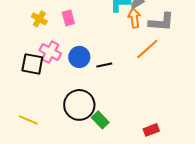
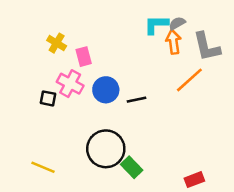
pink rectangle: (68, 18) -> (84, 57), moved
gray L-shape: (161, 22) -> (207, 47), turned 72
black square: (32, 64) -> (48, 98), size x0.6

